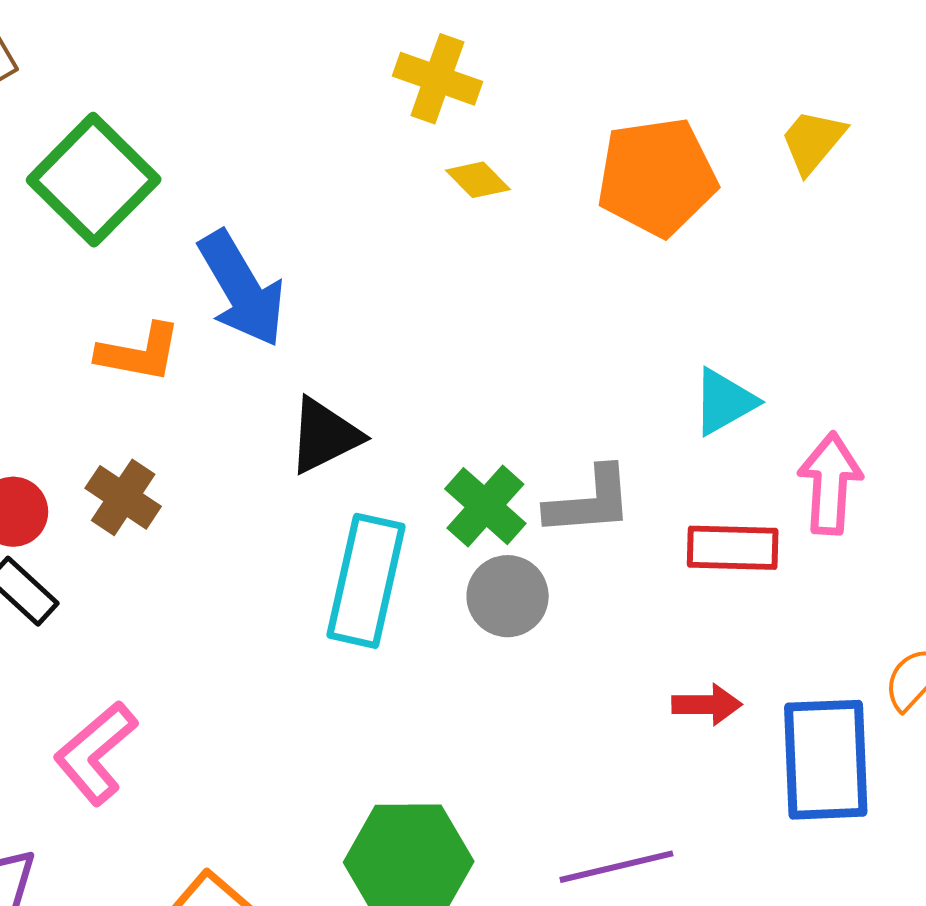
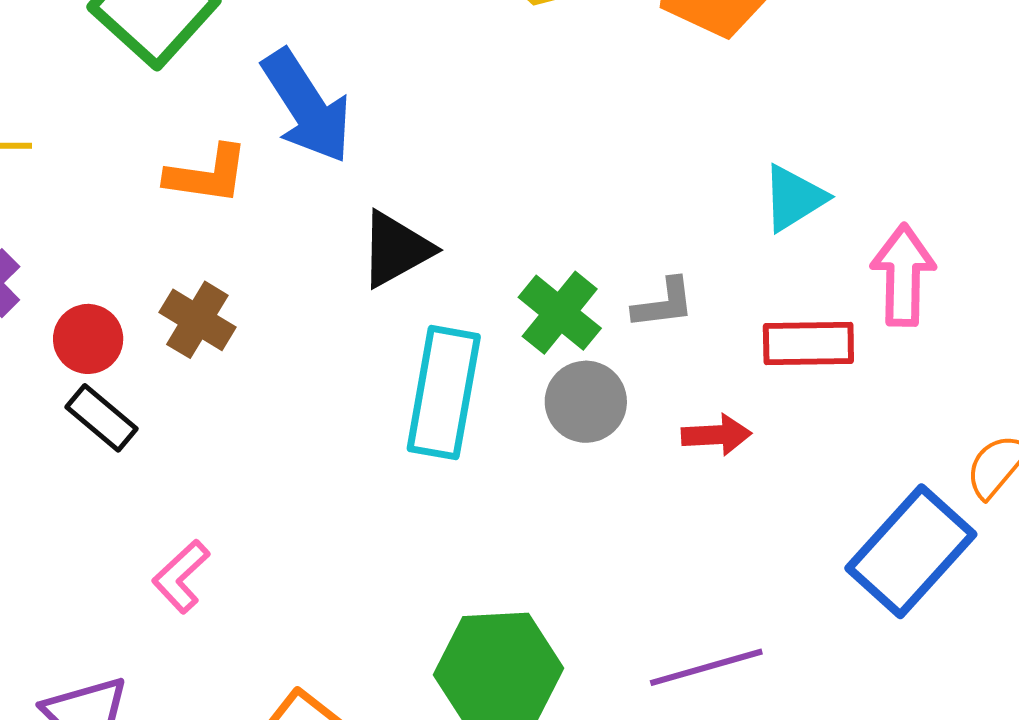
gray L-shape: (590, 501) -> (664, 304), size x0.7
red arrow: (707, 705) -> (717, 435), moved
pink L-shape: (95, 753) -> (181, 576), size x0.7
blue rectangle: (826, 760) -> (911, 551), turned 47

